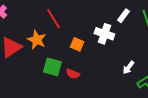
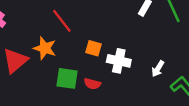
white cross: (104, 34) -> (119, 61), moved

